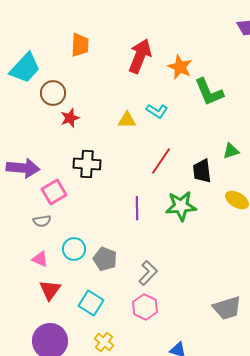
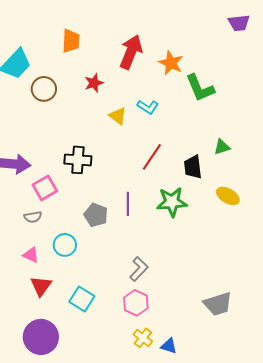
red star: (70, 118) -> (94, 83), moved
yellow triangle: (127, 120) -> (118, 116), turned 36
gray pentagon: (105, 259) -> (96, 215), moved
yellow cross: (104, 342) -> (143, 338), moved

